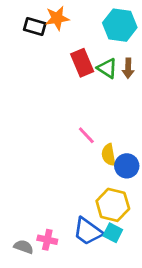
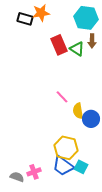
brown arrow: (128, 68) -> (92, 41), moved
yellow hexagon: (113, 205) -> (66, 148), moved
pink cross: (47, 240) -> (34, 172), turned -32

